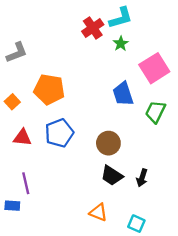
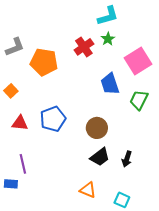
red cross: (93, 28) -> (84, 47), moved
orange pentagon: (49, 89) -> (44, 62), moved
black trapezoid: (112, 176) -> (100, 157), turned -70

